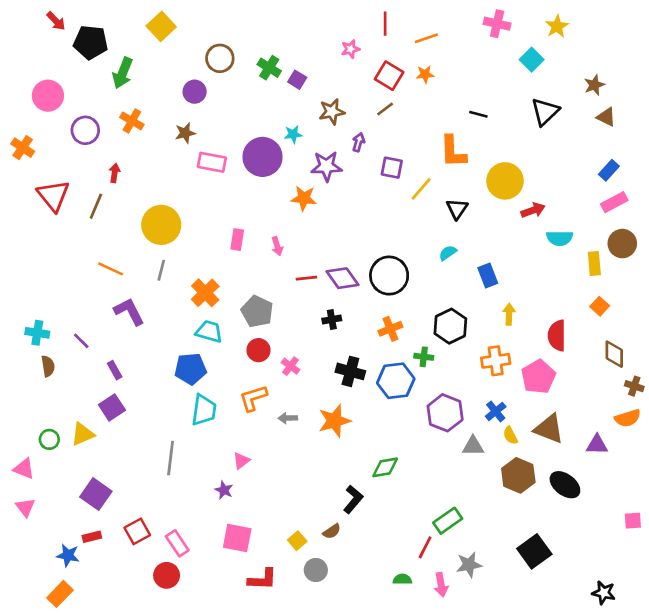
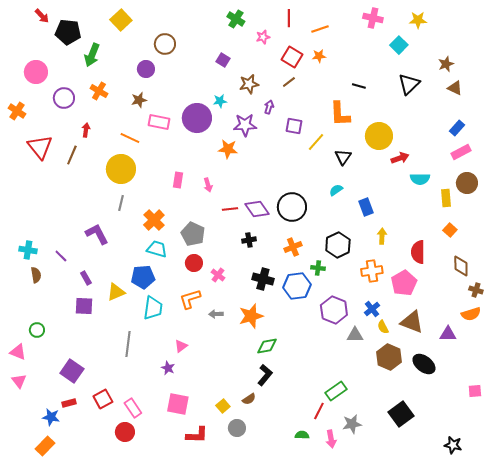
yellow star: (557, 26) -> (418, 20), turned 30
green cross: (269, 68) -> (236, 19), moved
orange line: (111, 269) -> (130, 138), moved
purple square: (112, 407) -> (84, 306), turned 36
yellow triangle: (83, 434) -> (116, 292), moved
green diamond: (385, 467) -> (267, 346), moved

